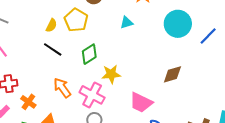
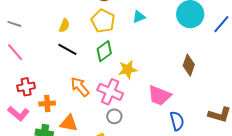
yellow pentagon: (76, 20) -> (103, 21), moved
brown diamond: (172, 74) -> (189, 65), turned -50
orange cross: (28, 102) -> (47, 104), turned -35

